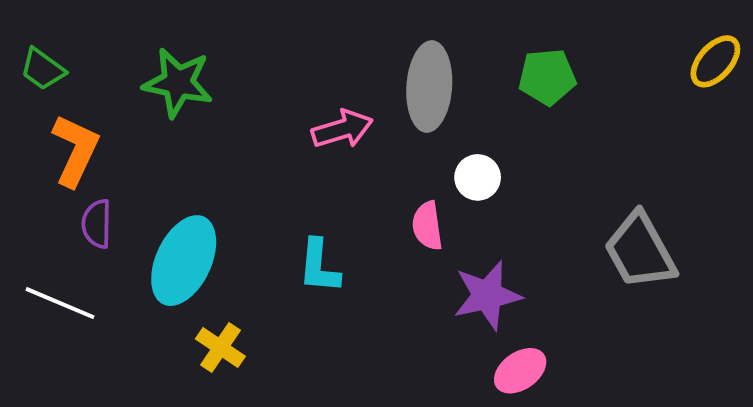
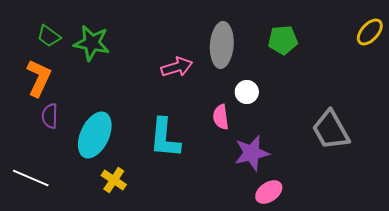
green trapezoid: (43, 69) -> (49, 36), moved
cyan L-shape: (319, 266) -> (165, 138), size x1.4
white line: (60, 303) -> (31, 178), moved

